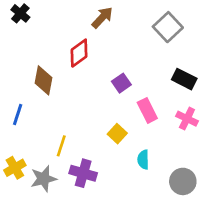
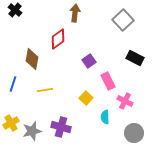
brown arrow: (102, 18) -> (75, 13), turned -36
pink cross: (187, 119) -> (125, 101), moved
yellow line: (61, 146) -> (45, 90), moved, turned 63

